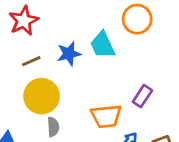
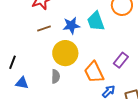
yellow circle: (41, 96) -> (65, 53), moved
orange trapezoid: (106, 116) -> (94, 72), turned 65

